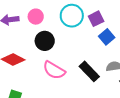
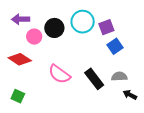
pink circle: (36, 17) -> (34, 37), moved
black circle: (45, 41) -> (54, 28), moved

